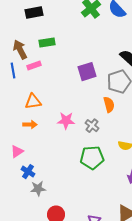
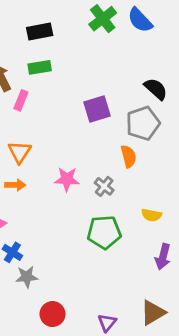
black rectangle: (34, 13) -> (40, 32), moved
pink rectangle: (34, 66) -> (21, 100), turned -48
orange triangle: (33, 102) -> (20, 152), turned -48

